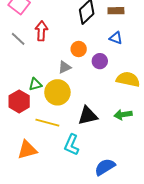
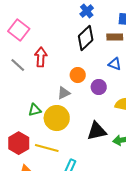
red hexagon: (19, 101) -> (19, 143), moved
black triangle: (88, 116) -> (97, 131), moved

